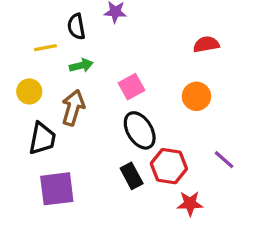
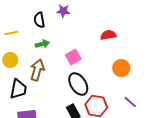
red semicircle: (206, 44) -> (108, 35), moved
yellow line: (45, 48) -> (11, 33), moved
orange circle: (196, 96) -> (121, 68), moved

